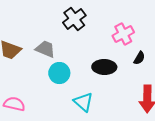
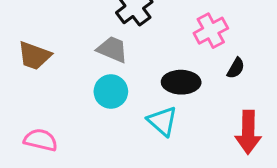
gray trapezoid: (45, 49) -> (112, 49), moved
cyan triangle: (83, 102) -> (162, 121), moved

